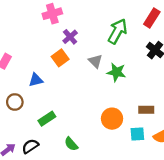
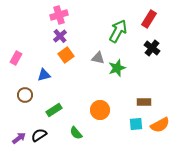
purple cross: (70, 37) -> (60, 36), moved
gray triangle: (95, 61) -> (98, 58), turned -32
green star: (116, 72) -> (117, 68), turned -30
orange circle: (112, 119) -> (100, 110), moved

